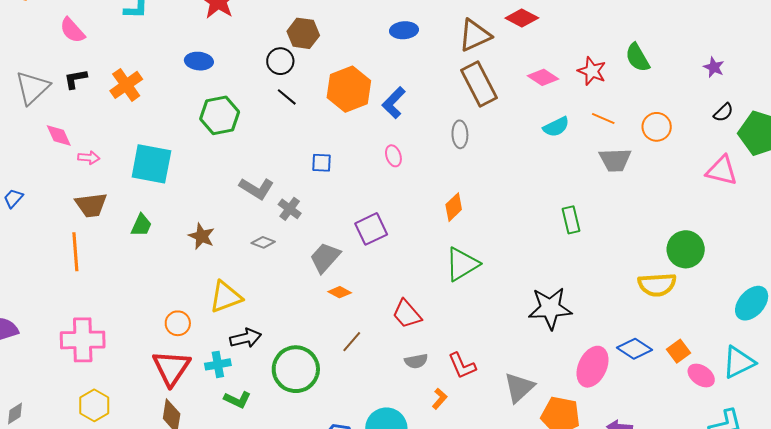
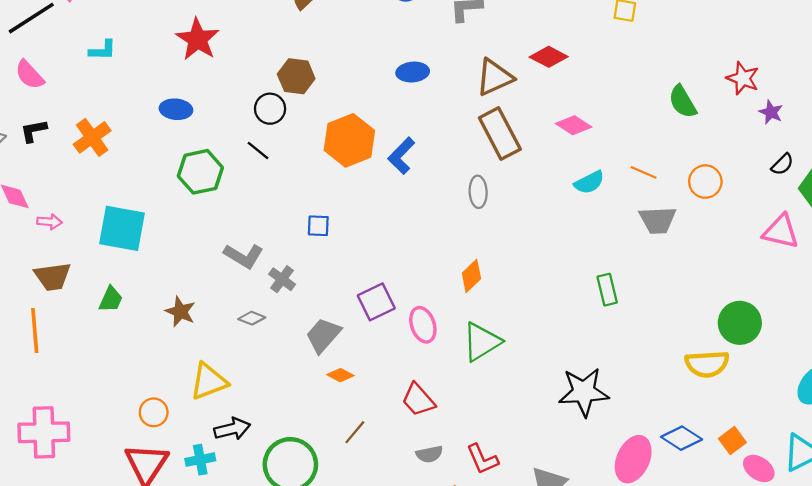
red star: (592, 71) -> (743, 78), moved
black line: (287, 97) -> (258, 151), moved
pink ellipse: (393, 156) -> (423, 325), moved, size x1.4

